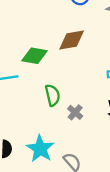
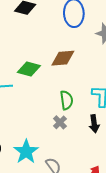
green semicircle: (52, 95) -> (66, 100), moved

